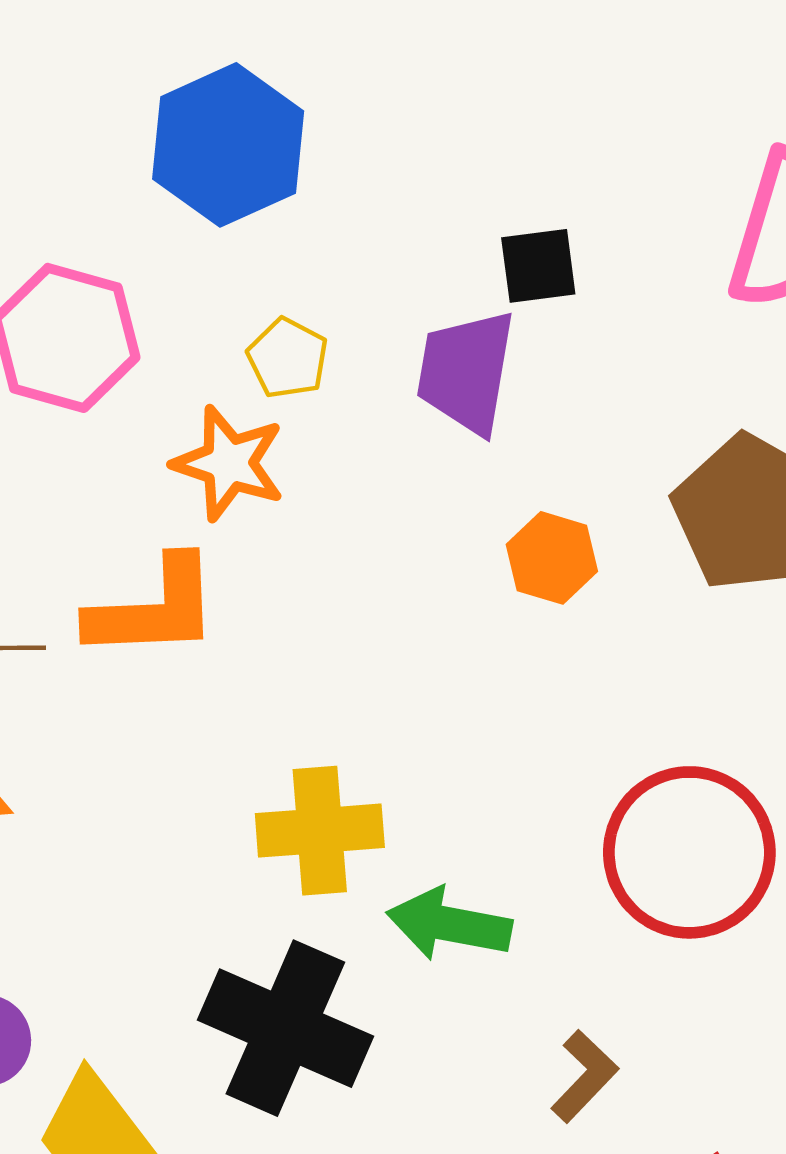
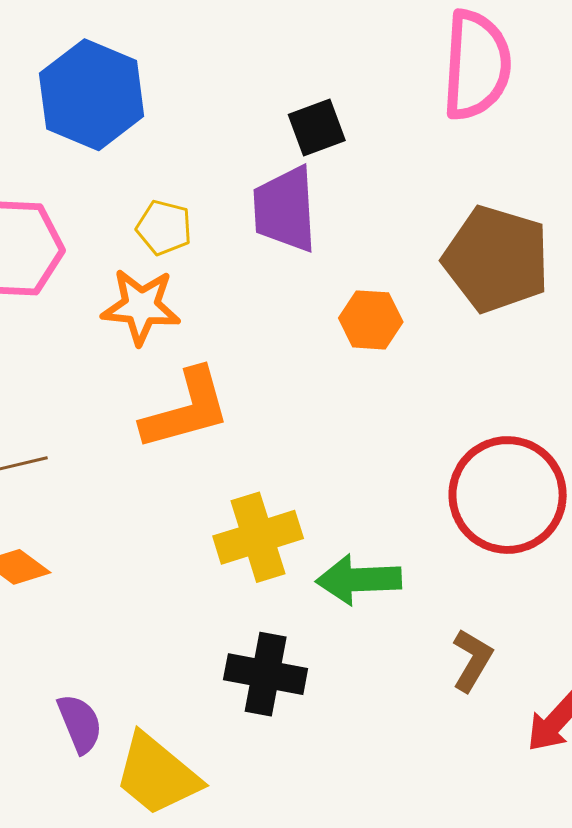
orange L-shape: (154, 609) -> (186, 409), moved
black cross: (285, 1028) -> (266, 674), size x0.7

